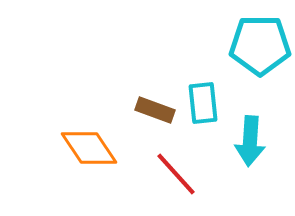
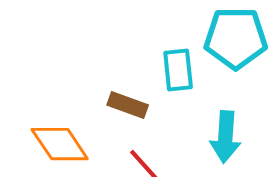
cyan rectangle: (203, 103) -> (178, 70), moved

